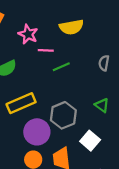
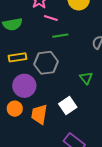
yellow rectangle: (21, 103) -> (18, 57), size x0.7
gray hexagon: (63, 115) -> (46, 63), moved

